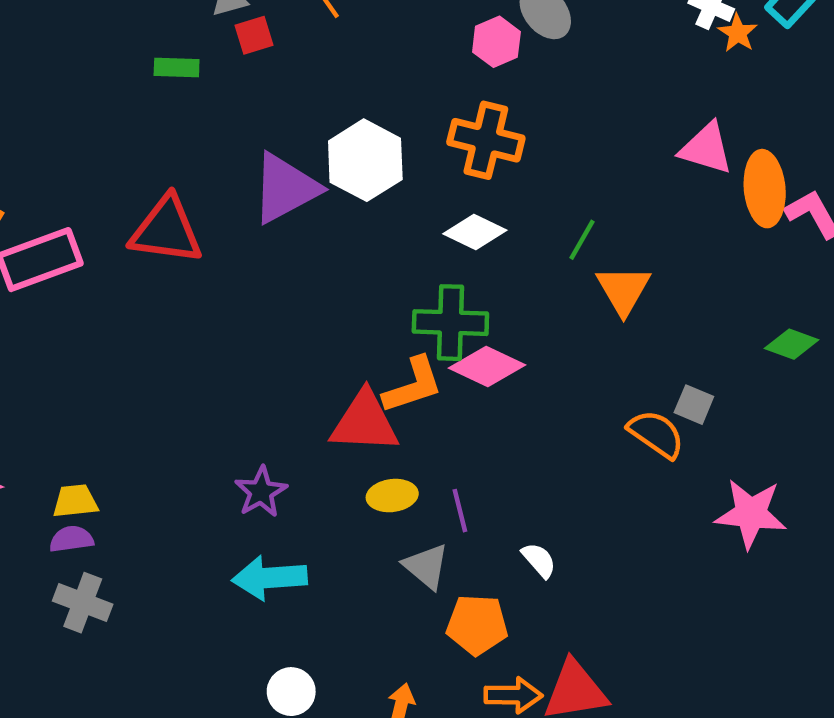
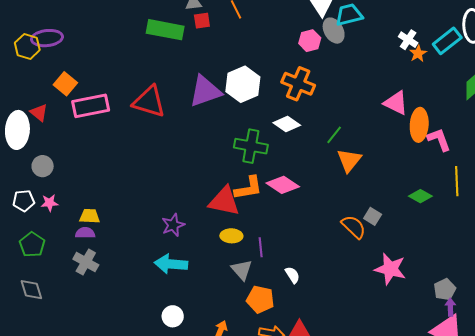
green rectangle: (177, 68) -> (165, 30), size x1.8
green cross: (450, 323) -> (251, 146), moved

